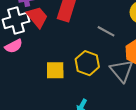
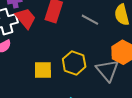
gray line: (106, 31) -> (90, 20), moved

